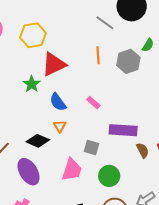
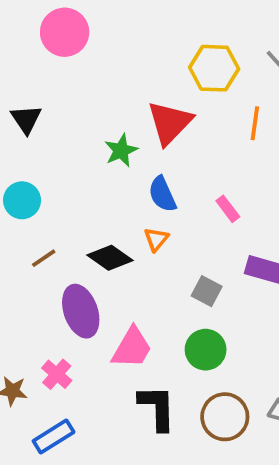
yellow hexagon: (33, 35) -> (214, 68), moved
red triangle: (54, 64) -> (170, 123), turned -32
pink trapezoid: (72, 170) -> (132, 348), moved
green circle: (109, 176) -> (206, 350), moved

